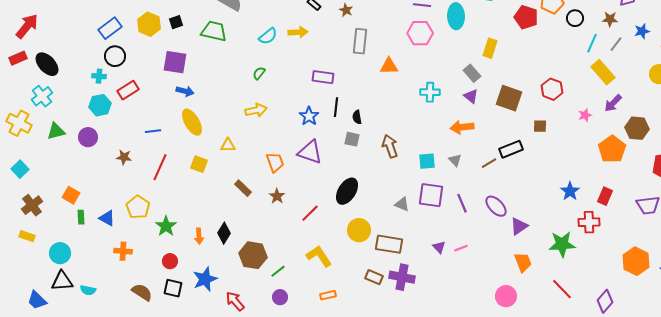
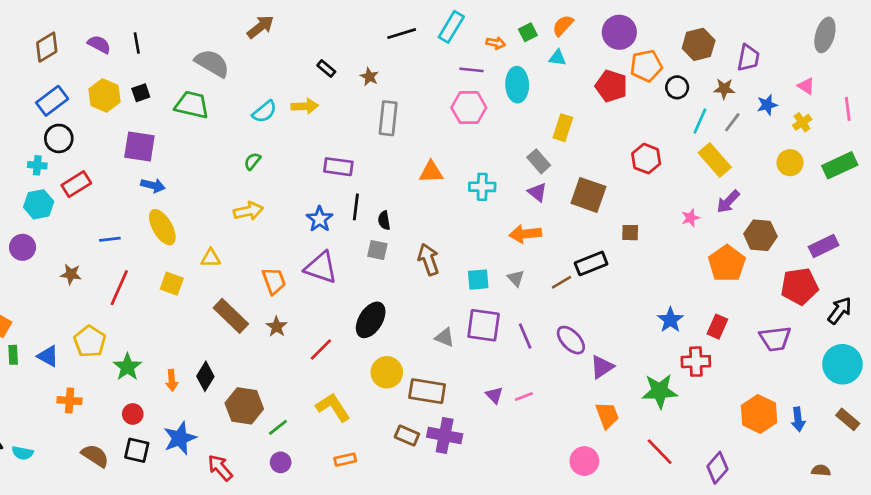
orange triangle: (389, 66) -> (431, 172), moved
red hexagon: (552, 89) -> (646, 159), moved
brown rectangle: (243, 188) -> (231, 316), size x1.5

